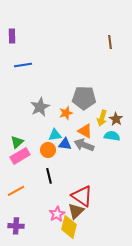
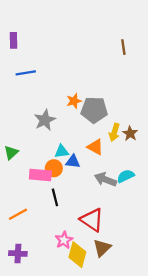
orange star: (66, 113) -> (74, 101), moved
cyan semicircle: (112, 136) -> (126, 176), moved, turned -35
green triangle: (17, 142) -> (11, 153), moved
gray arrow: (84, 145) -> (105, 179), moved
pink rectangle: (20, 156) -> (40, 175), moved, turned 36
brown triangle: (76, 211) -> (102, 248), moved

